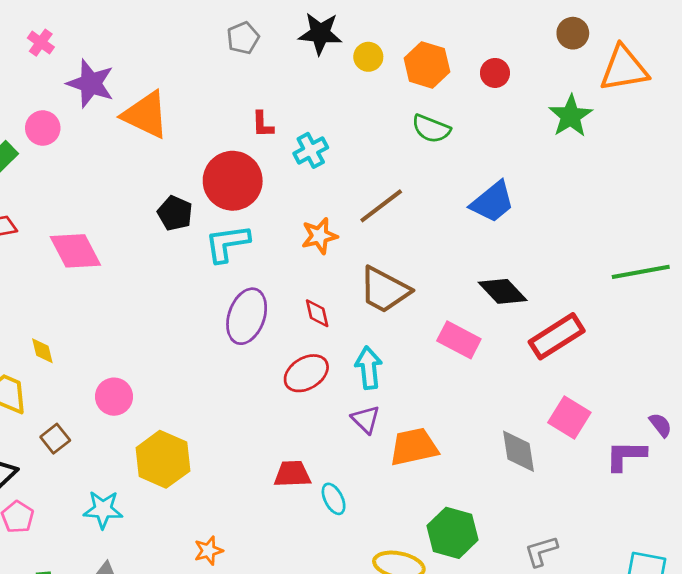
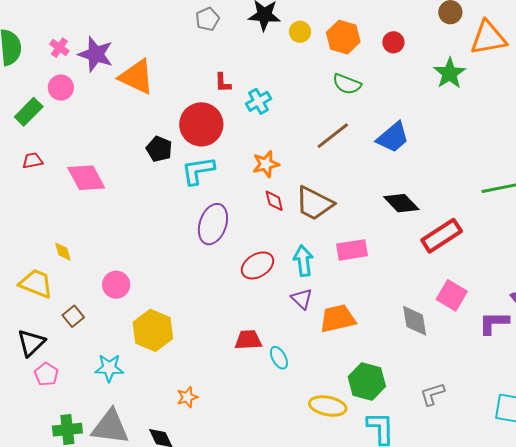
pink cross: (41, 43) -> (59, 48), moved
brown line: (381, 206) -> (333, 136), moved
red diamond: (317, 313) -> (274, 201), moved
pink rectangle: (459, 340) -> (352, 250), moved, turned -36

